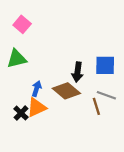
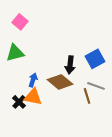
blue square: (105, 65) -> (95, 59), turned -30
orange triangle: (37, 107) -> (33, 97), turned 36

